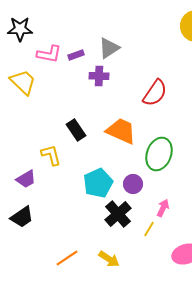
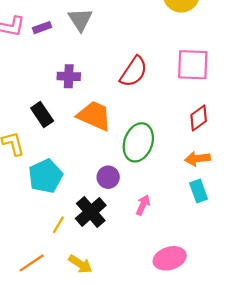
gray triangle: (109, 48) -> (80, 19), turned -30
purple cross: (99, 76) -> (69, 76), moved
cyan pentagon: (98, 183) -> (46, 176), moved
yellow line: (149, 229) -> (58, 225), moved

